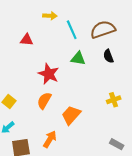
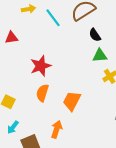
green triangle: (78, 58) -> (100, 56), moved
red star: (49, 74) -> (41, 66), turned -30

